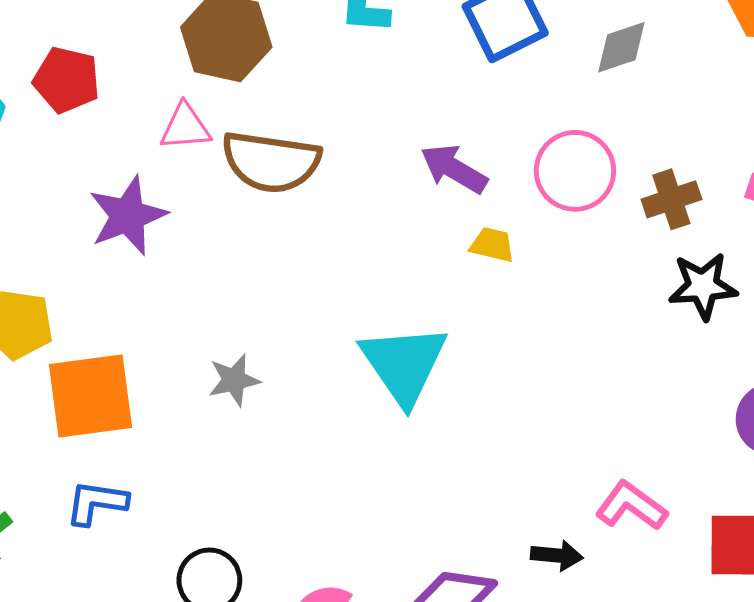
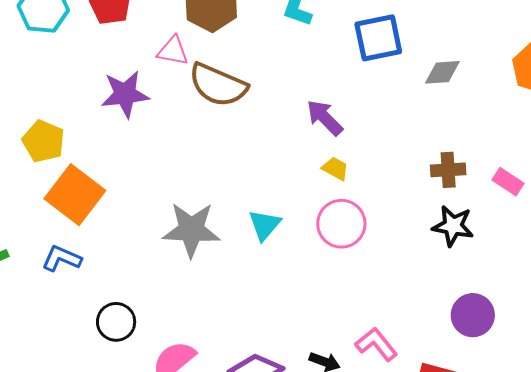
pink circle: (575, 171) -> (341, 224), moved
cyan triangle: (404, 364) -> (265, 225), size x0.6
gray star: (234, 380) -> (191, 230), moved, size x1.8
orange square: (91, 396) -> (75, 195), turned 30

